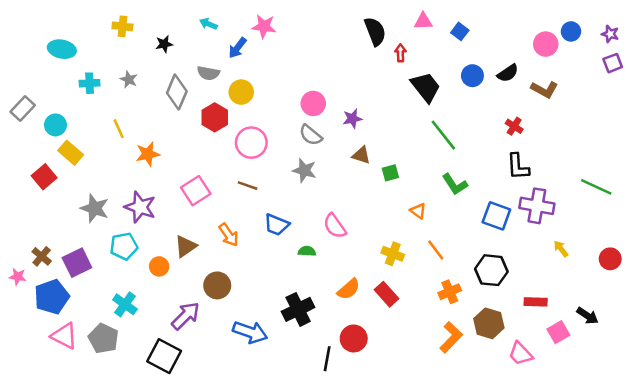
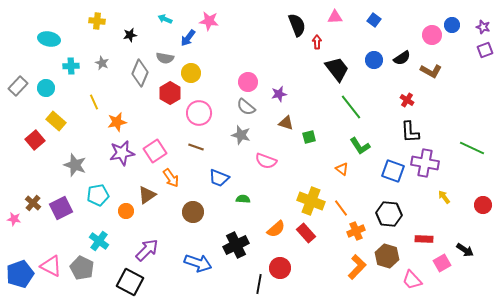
blue square: (460, 31) -> (374, 20), moved
cyan circle: (55, 125) -> (46, 88), moved
purple star: (140, 207) -> (122, 153), moved, turned -30
orange triangle: (418, 211) -> (342, 169), moved
pink semicircle: (335, 226) -> (266, 161), moved, turned -35
orange arrow: (229, 235) -> (171, 178), moved
orange line: (436, 250) -> (341, 208), moved
yellow cross: (393, 254) -> (311, 201), size x1.5
brown circle: (217, 285) -> (193, 212), moved
blue pentagon: (52, 297) -> (20, 274), moved

